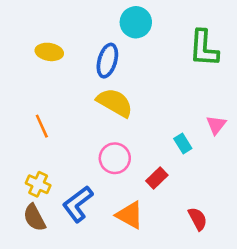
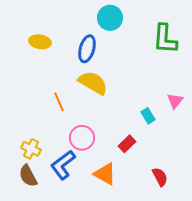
orange line: (42, 126) -> (59, 102), moved
pink circle: (115, 158) -> (82, 138), moved

